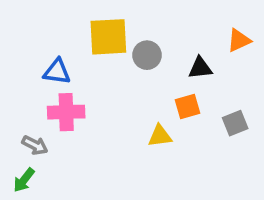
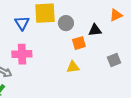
blue triangle: (57, 72) -> (22, 23), moved, turned 49
orange square: (187, 107) -> (79, 43), moved

